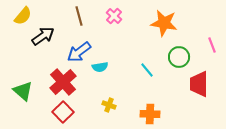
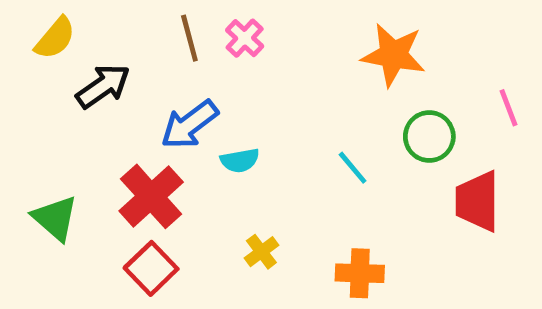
pink cross: (114, 16) -> (245, 38), moved
yellow cross: (109, 105) -> (261, 252), turned 32

